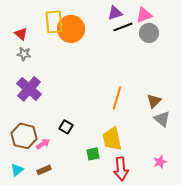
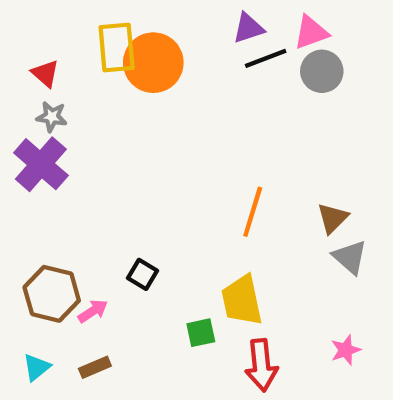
purple cross: (29, 89) -> (41, 164), moved

